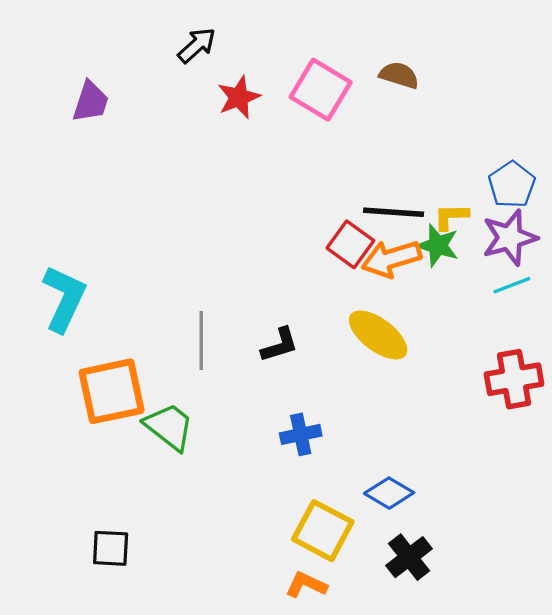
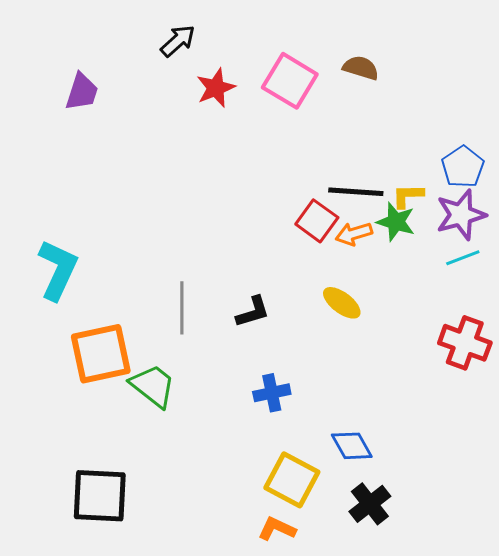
orange arrow: (391, 259) -> (354, 234), size x0.7
yellow ellipse: (378, 335) -> (342, 303), size x0.7
red cross: (514, 379) -> (465, 343), turned 30
blue diamond: (389, 493) -> (352, 446), turned 30
black square: (111, 548) -> (100, 496), size x1.6

